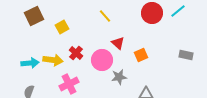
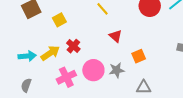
orange square: (141, 55) -> (139, 56), moved
yellow arrow: (53, 60) -> (50, 53), turned -42
pink circle: (102, 60) -> (93, 70), moved

